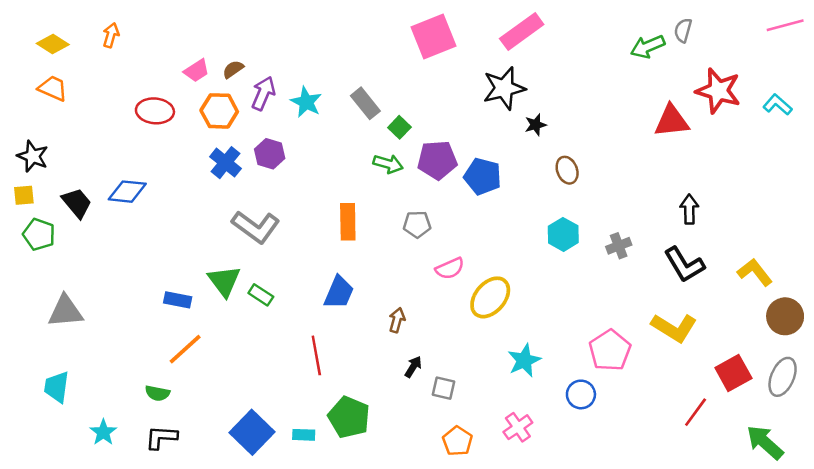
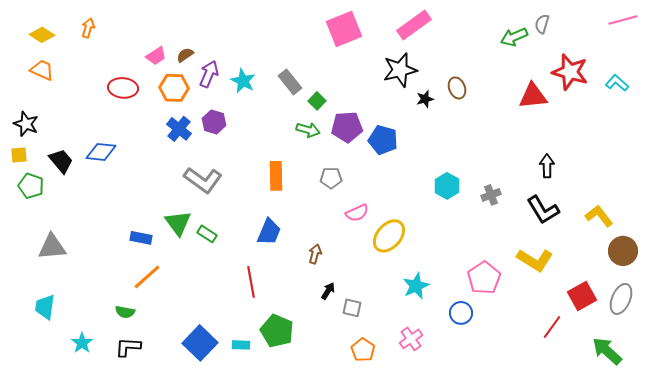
brown ellipse: (567, 170) -> (457, 88), moved

